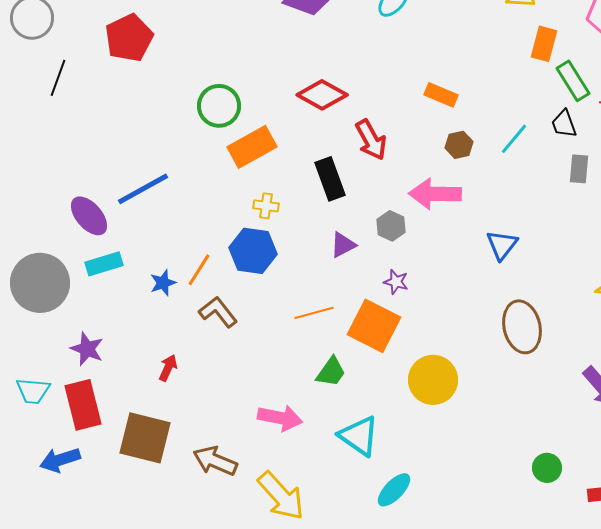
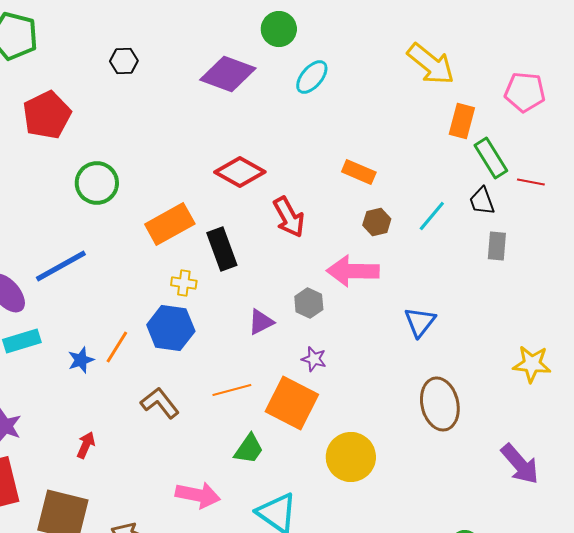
green circle: (219, 106) -> (97, 183), moved
black rectangle: (330, 179) -> (222, 249), moved
brown L-shape: (218, 312) -> (160, 403), moved

